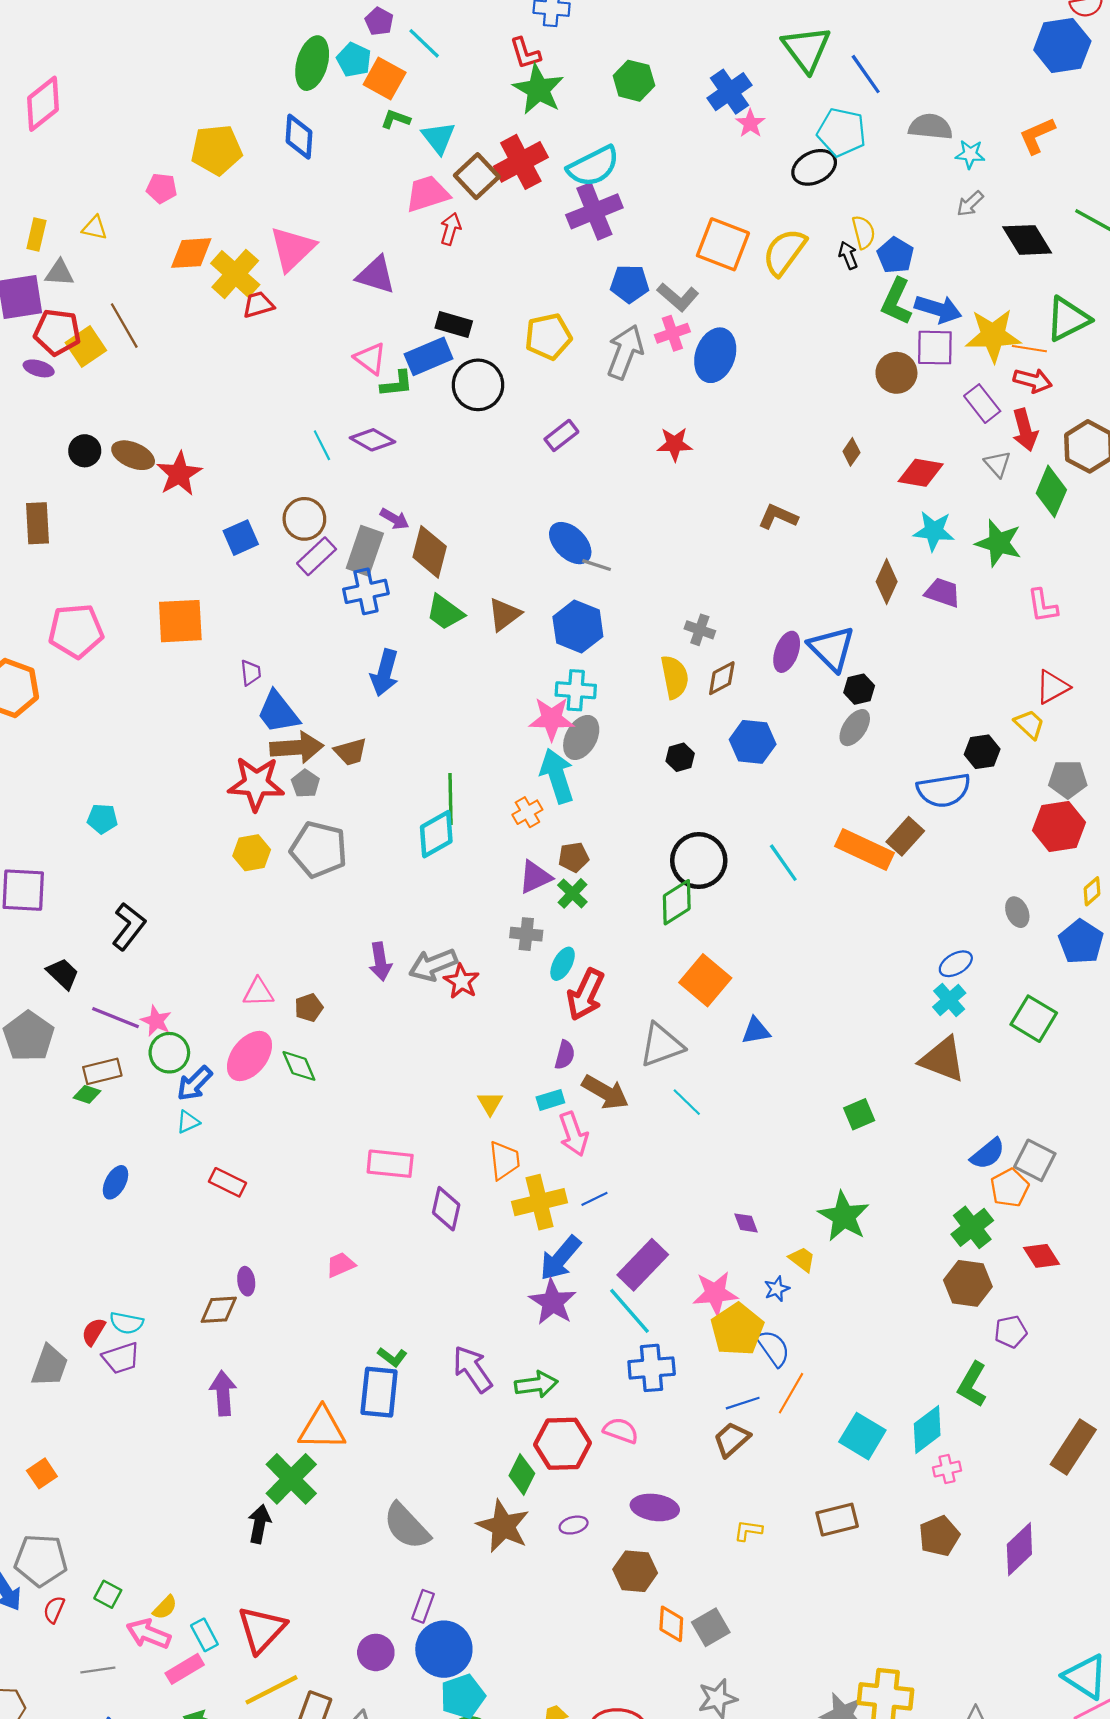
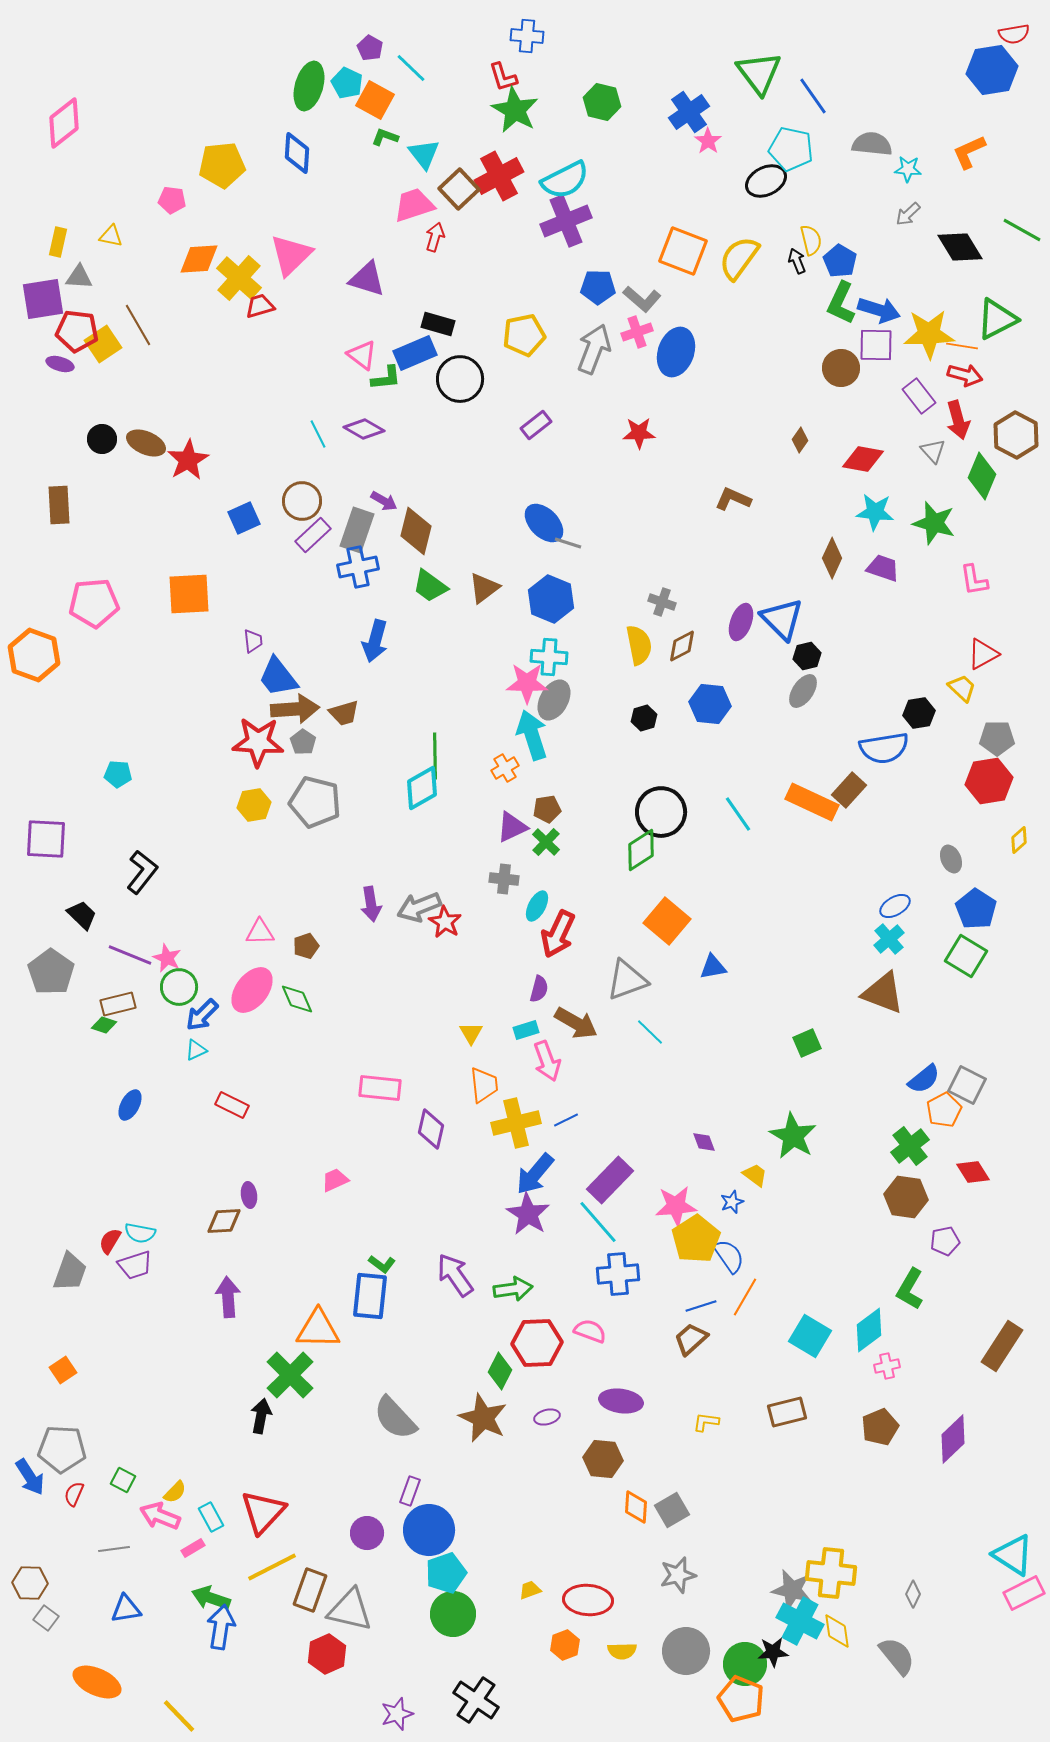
blue pentagon: (1081, 942) -> (976, 909), moved
pink rectangle: (185, 1669) -> (193, 1548), size x0.7

